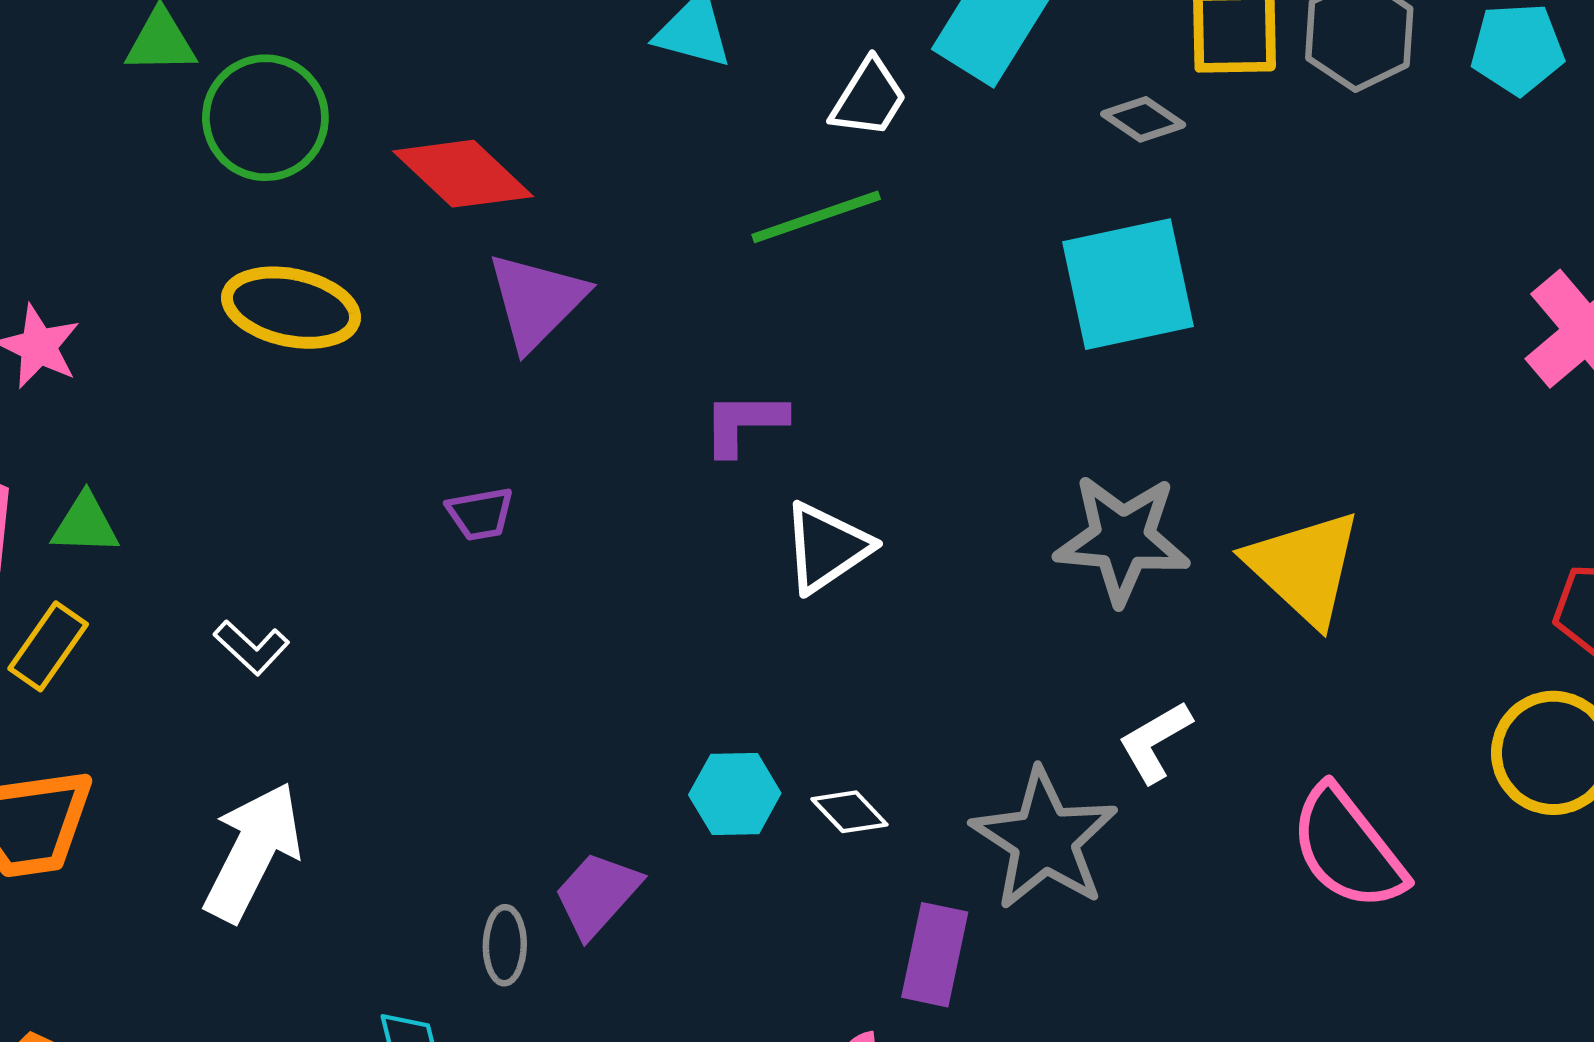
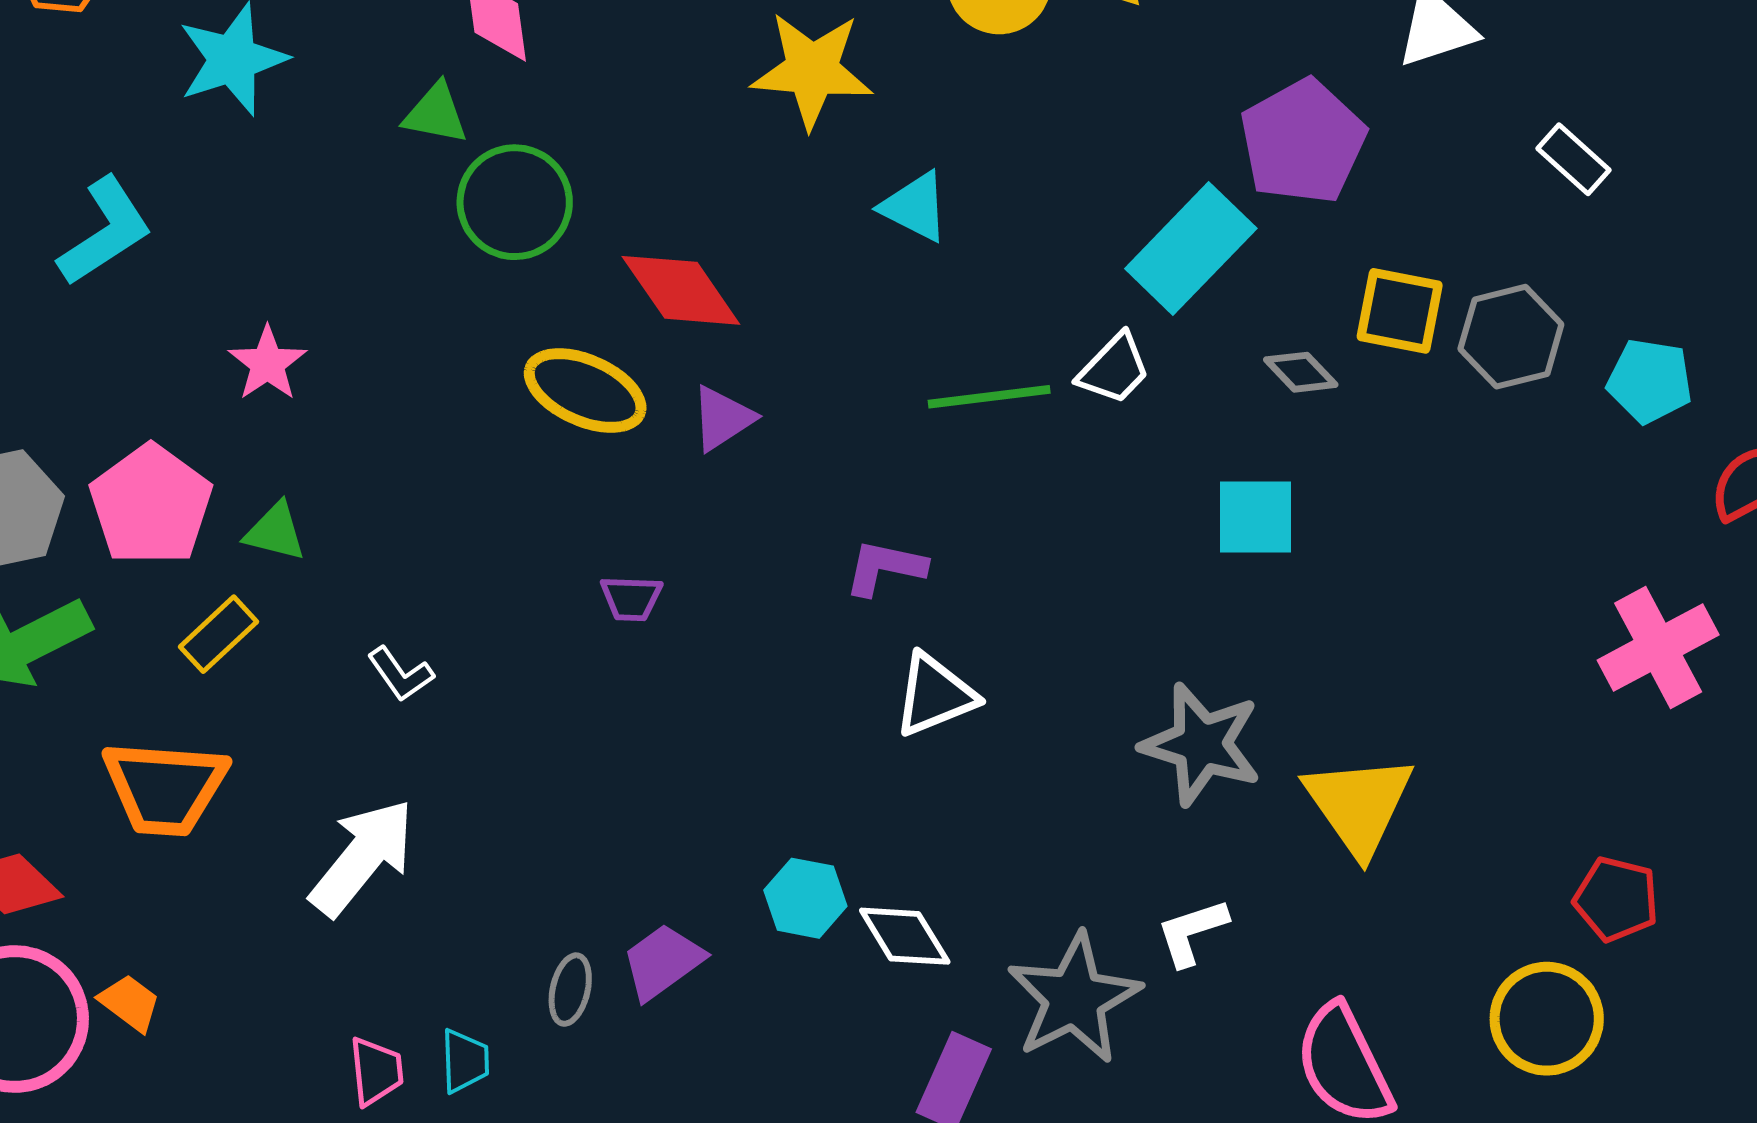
white trapezoid: (869, 98) -> (1114, 369), moved
cyan square: (1128, 284) -> (1256, 517), size x0.7
purple triangle: (537, 301) -> (722, 418), size x0.7
yellow ellipse: (291, 308) -> (585, 390), moved
white diamond: (849, 812) -> (905, 936), size x1.4

